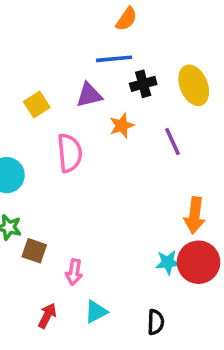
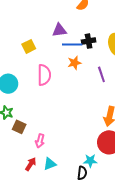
blue line: (114, 59) -> (72, 44), moved
purple triangle: (89, 95) -> (59, 30), moved
cyan star: (168, 262) -> (90, 161), moved
red arrow: (47, 316) -> (31, 164), moved

